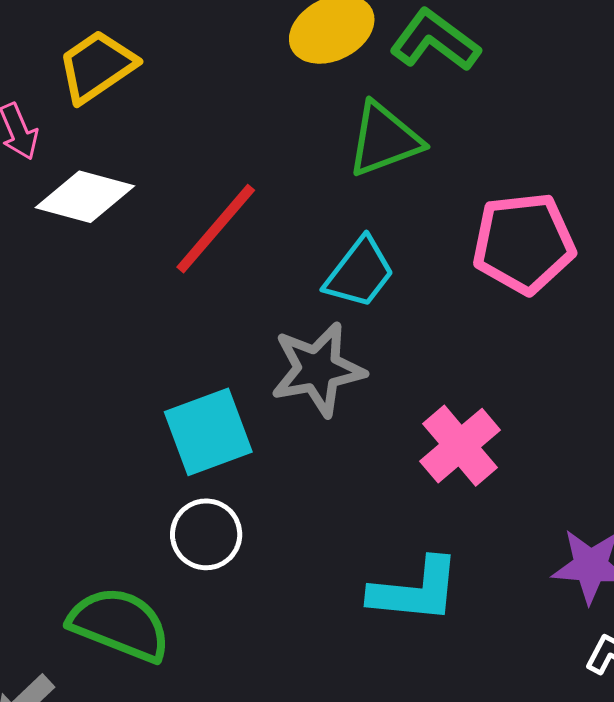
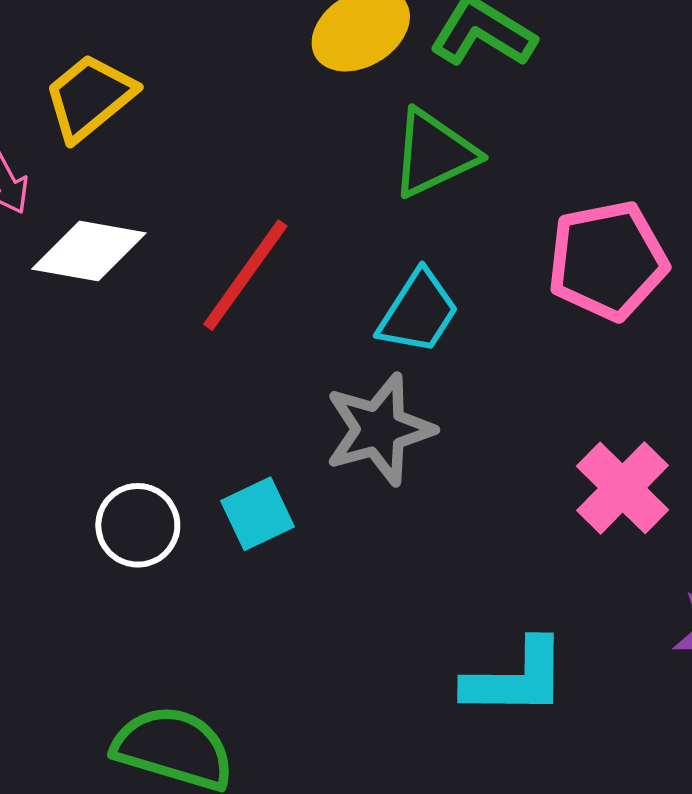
cyan square: (208, 432) -> (257, 514), size x0.7
pink cross: (460, 446) -> (623, 488), moved
white circle: (206, 534) -> (138, 525), moved

